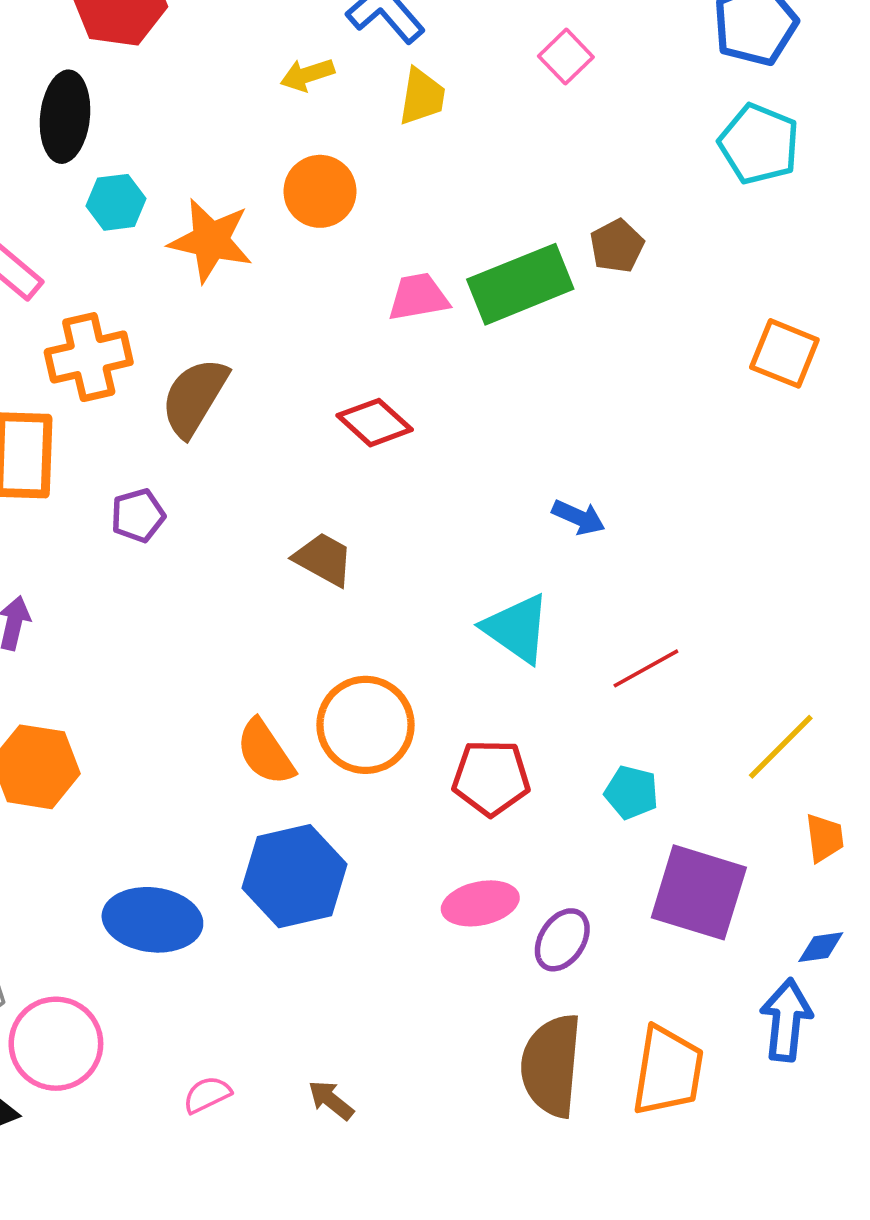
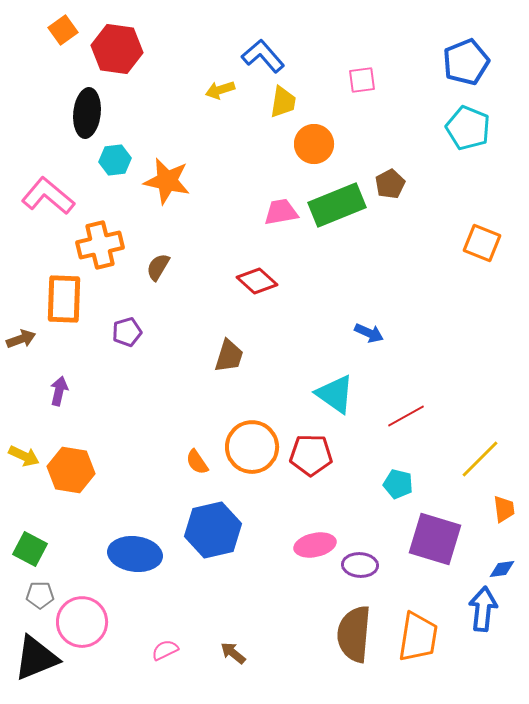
pink square: (566, 57) -> (362, 80), turned 36
orange circle: (320, 191) -> (314, 144), moved
brown semicircle: (194, 397) -> (158, 267), size x0.6
brown trapezoid: (324, 559) -> (229, 356), turned 78
orange semicircle: (265, 752) -> (197, 462), size x0.7
red pentagon: (491, 778) -> (311, 455), moved
purple ellipse: (562, 940) -> (360, 565), turned 60

